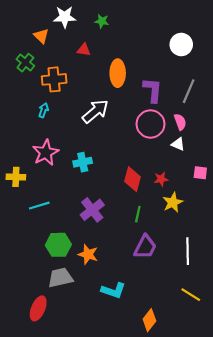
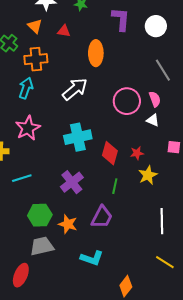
orange triangle: (41, 36) -> (35, 26), moved
purple L-shape: (153, 90) -> (121, 19), moved
gray line: (189, 91) -> (163, 70), turned -55
cyan arrow: (43, 110) -> (26, 88), size x1.5
cyan cross: (83, 162) -> (78, 137), moved, size x1.5
purple trapezoid: (145, 247) -> (102, 217), moved

